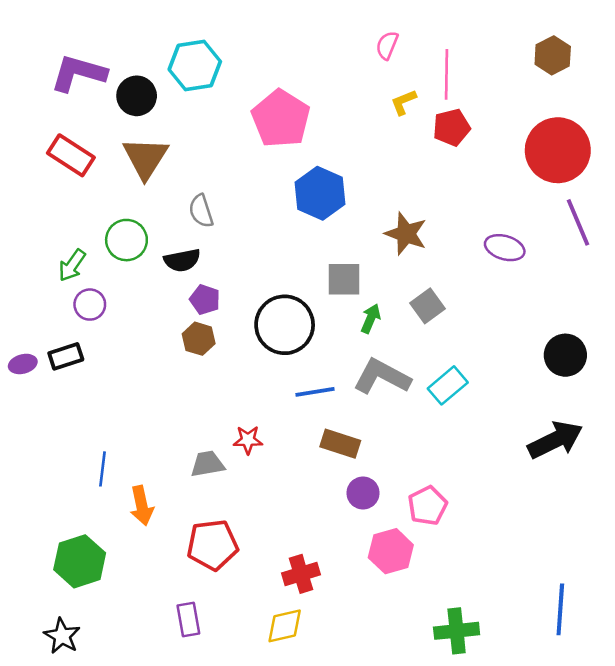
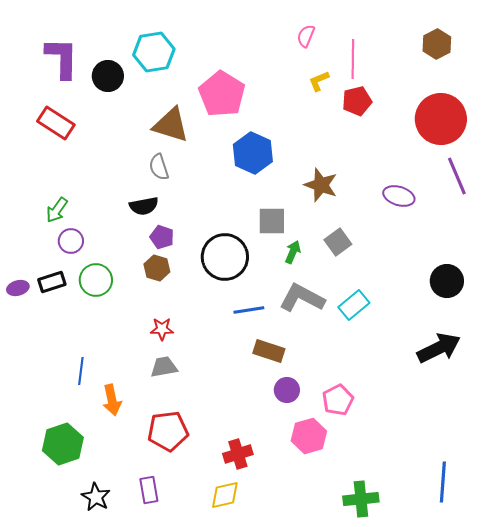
purple L-shape: (78, 73) -> (62, 58), turned 75
brown triangle: (145, 158) -> (171, 125), moved, turned -45
green circle: (126, 240) -> (96, 280), moved
red star: (248, 440) -> (162, 329), moved
black star: (62, 636) -> (96, 497), moved

